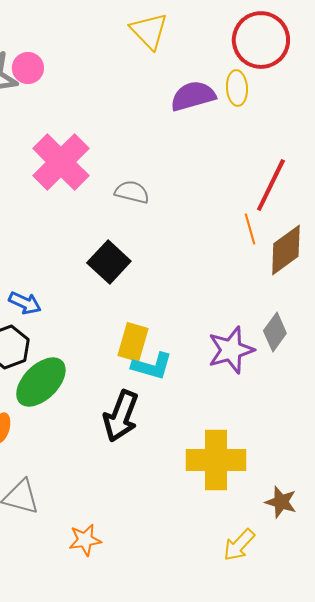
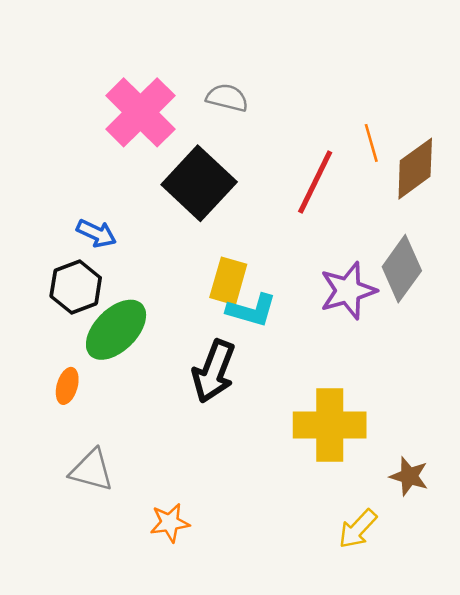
pink cross: (61, 162) -> (140, 112), moved
red line: (271, 185) -> (315, 182), moved
black square: (109, 262) -> (199, 183), size x1.4
gray diamond: (275, 332) -> (402, 269), size x1.4

